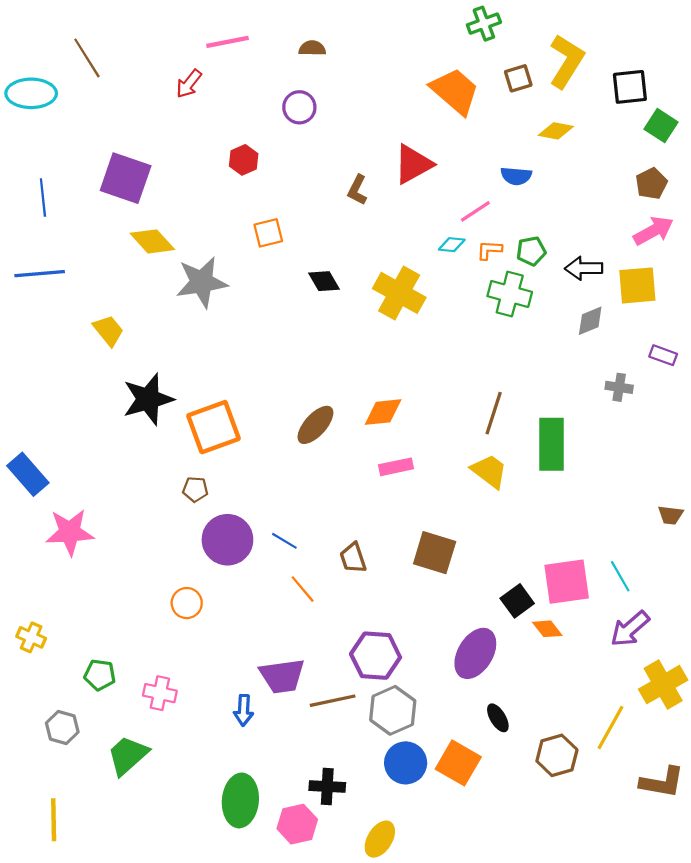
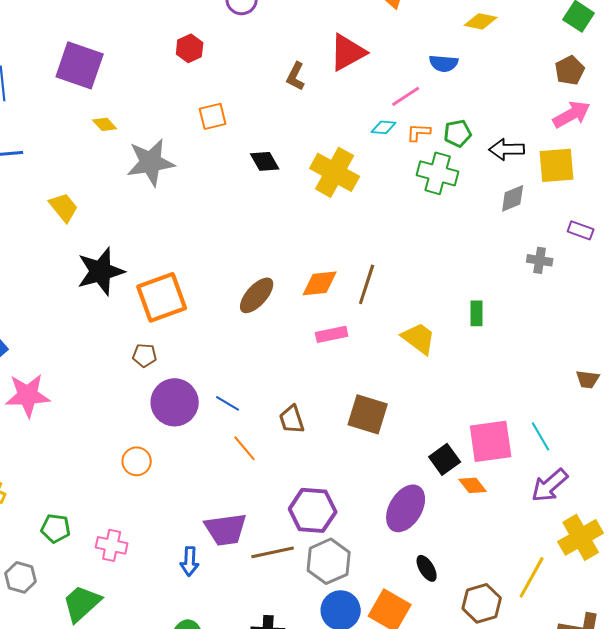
yellow diamond: (152, 241) -> (105, 124), size x0.6
brown line: (494, 413) -> (367, 284), moved
green rectangle: (552, 444) -> (477, 313), size x0.5

